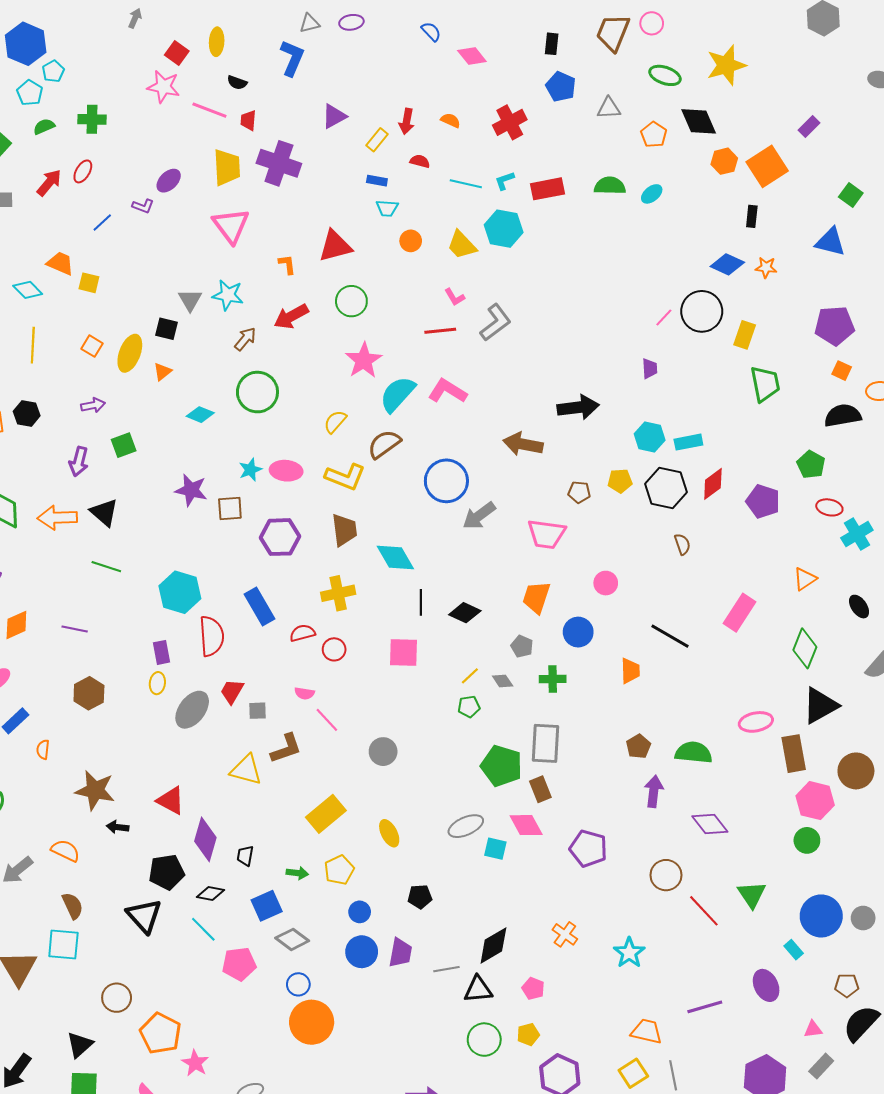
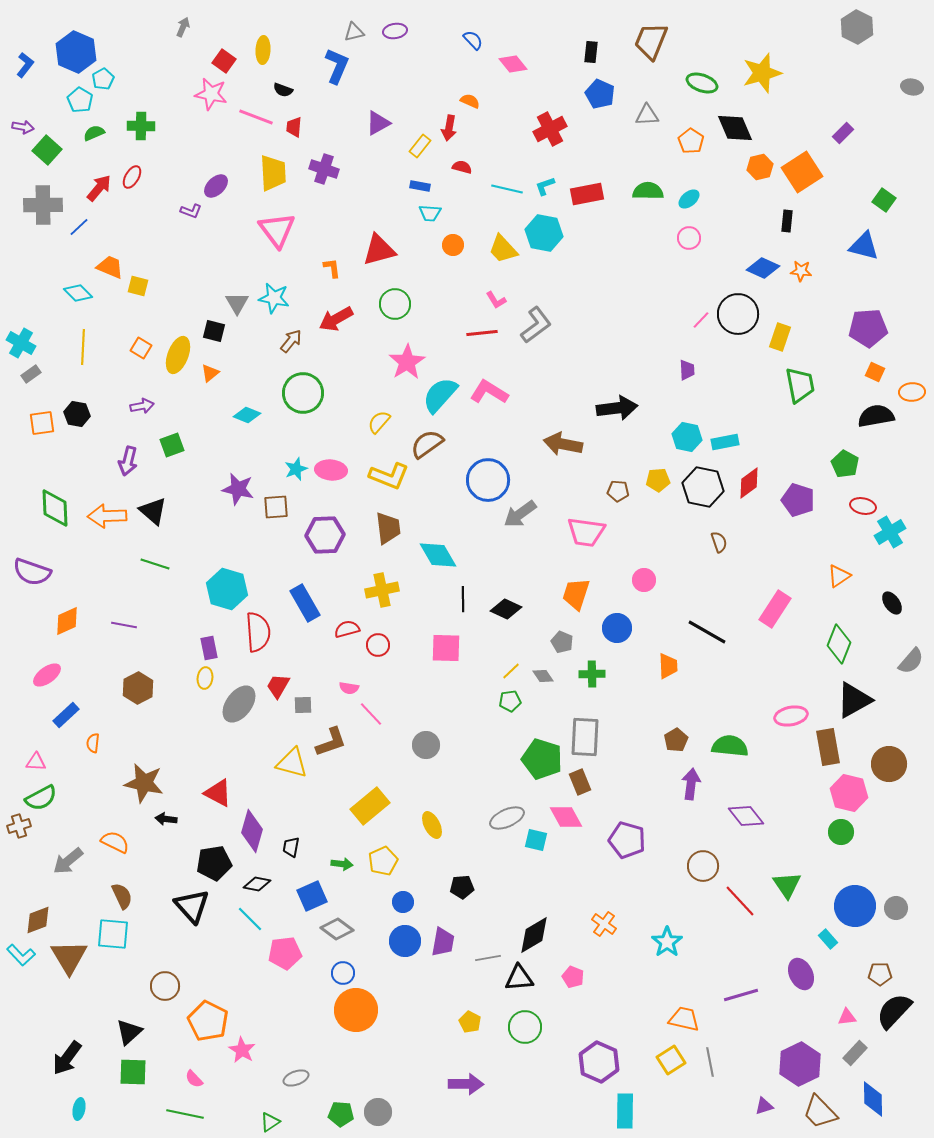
pink circle: (652, 23) -> (689, 238), moved
orange semicircle: (450, 120) -> (470, 101), moved
purple cross: (279, 163) -> (324, 169), size x0.7
blue line: (102, 223) -> (79, 227), moved
yellow pentagon: (528, 1034) -> (470, 1022), moved, turned -30

